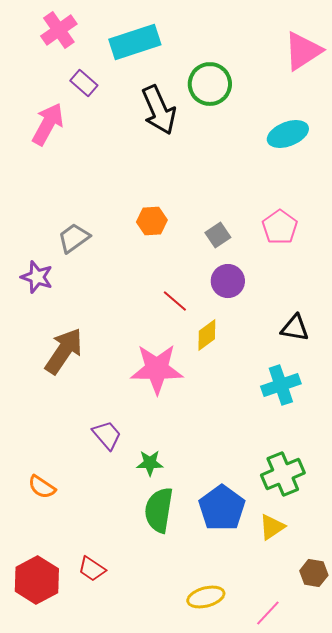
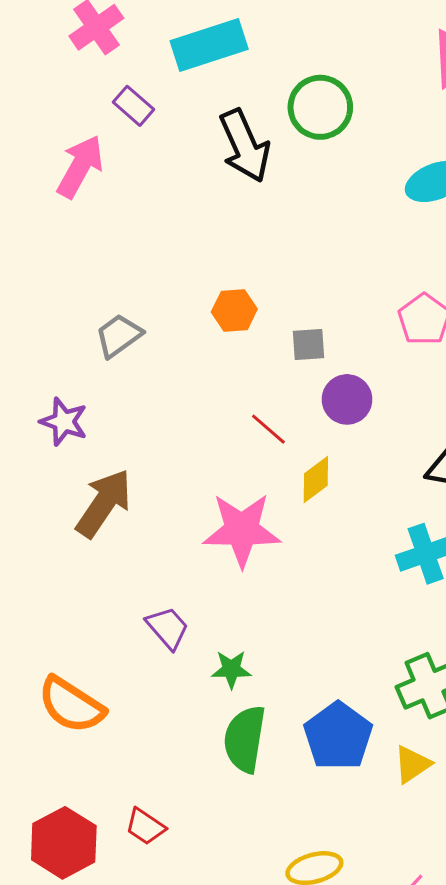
gray square: (218, 235) -> (308, 345), moved, turned 30
purple star: (37, 277) -> (64, 422), moved
orange semicircle: (42, 487) -> (71, 705), size x1.6

